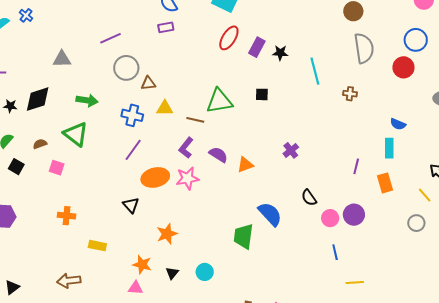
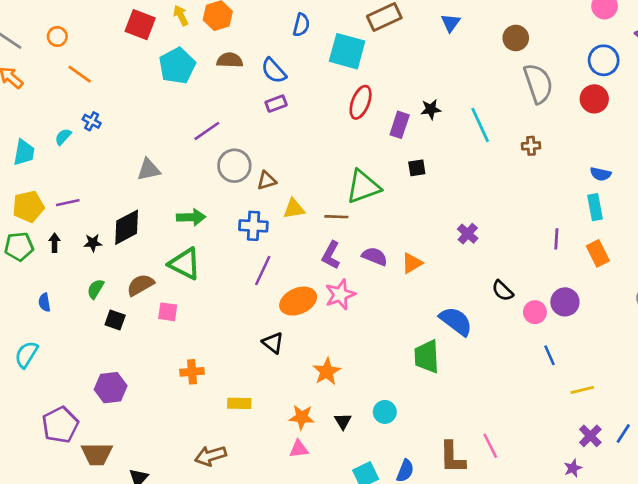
purple rectangle: (257, 47) -> (400, 125), moved
brown semicircle: (40, 144) -> (140, 285), size x1.5

